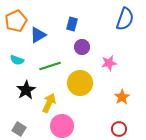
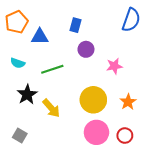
blue triangle: (38, 35) -> (40, 37), turned 30
yellow circle: (80, 83) -> (93, 100), moved
yellow arrow: (49, 103) -> (51, 108), turned 114
pink circle: (62, 126) -> (96, 132), moved

